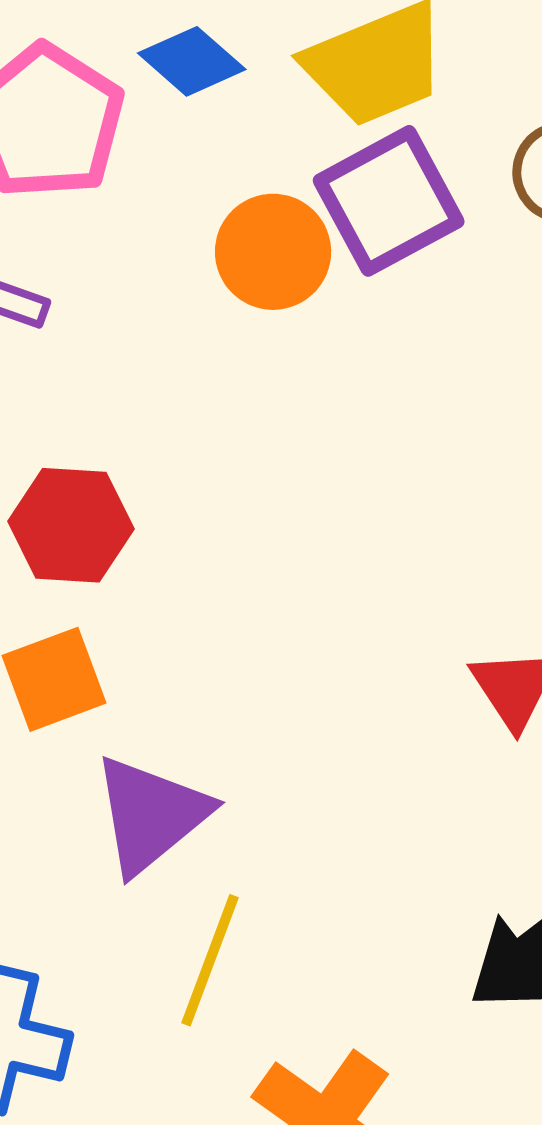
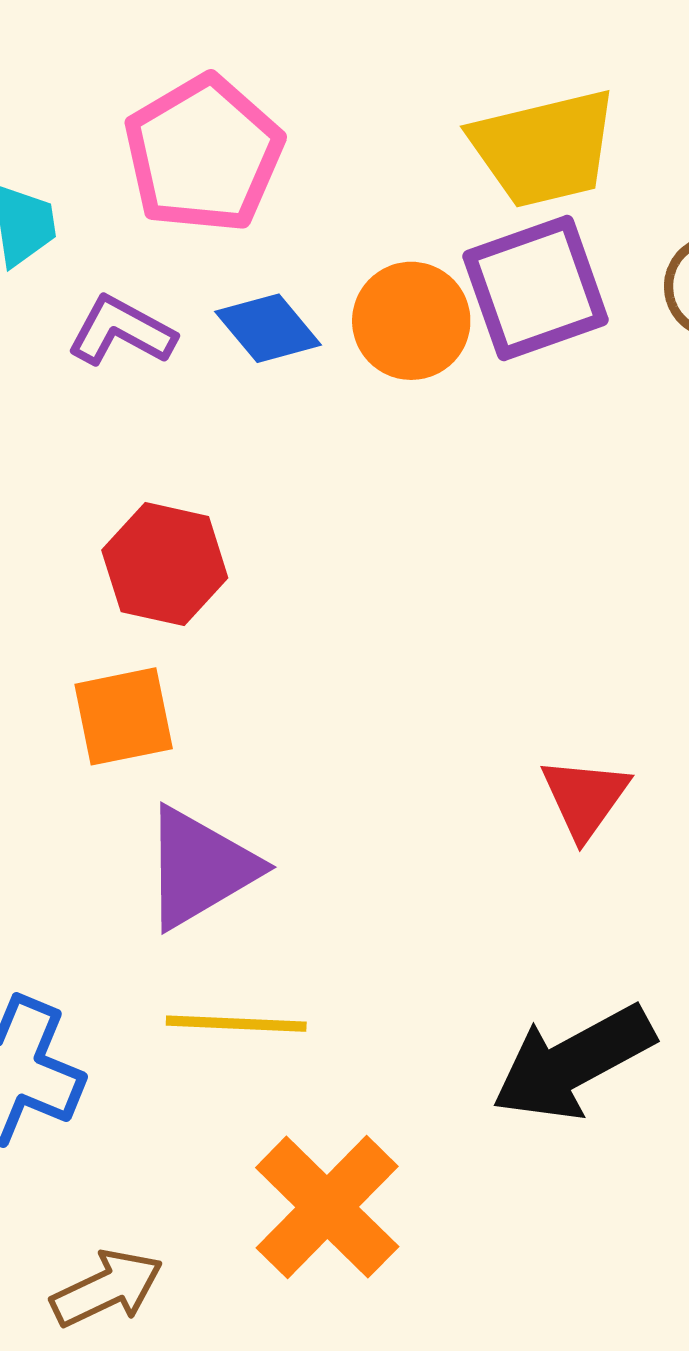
blue diamond: (192, 61) -> (268, 328), moved
yellow line: (210, 960) -> (236, 1024), turned 63

